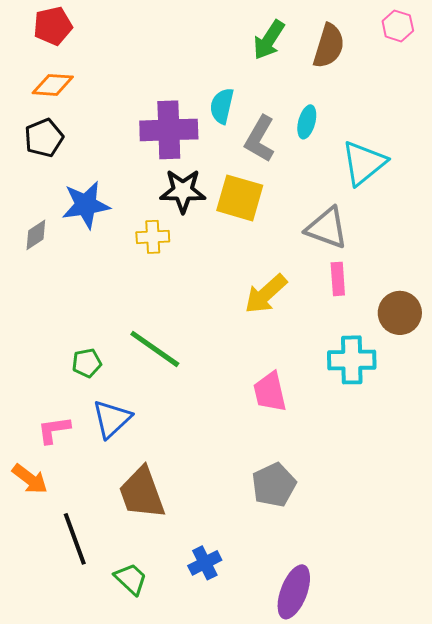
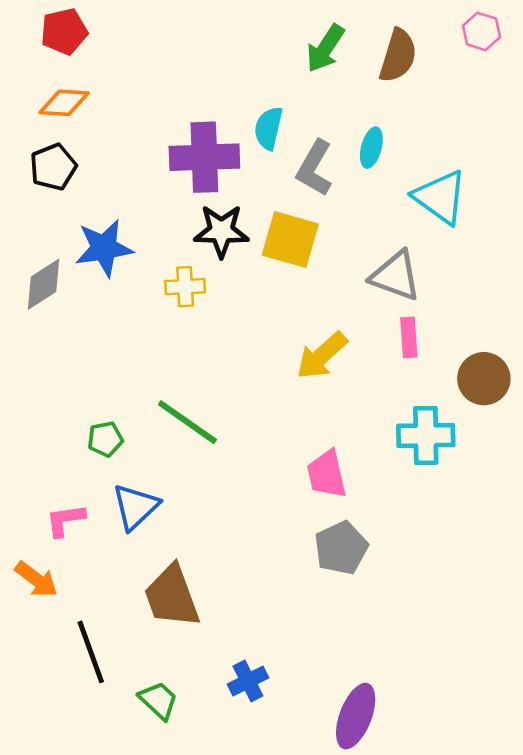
cyan triangle: (364, 163) -> (440, 197), turned -45
gray diamond: (36, 235) -> (44, 284), size x1.4
gray pentagon: (274, 485) -> (341, 548), moved

